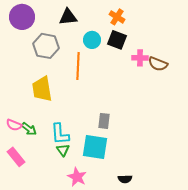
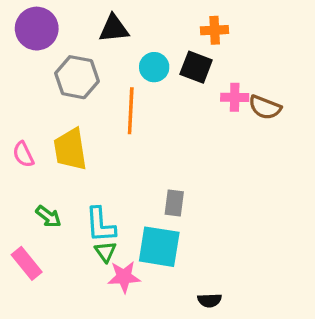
orange cross: (117, 17) -> (215, 30), moved, turned -35
pink semicircle: (14, 125) -> (23, 154), moved, turned 42
pink star: (77, 177) -> (124, 277), moved, turned -30

